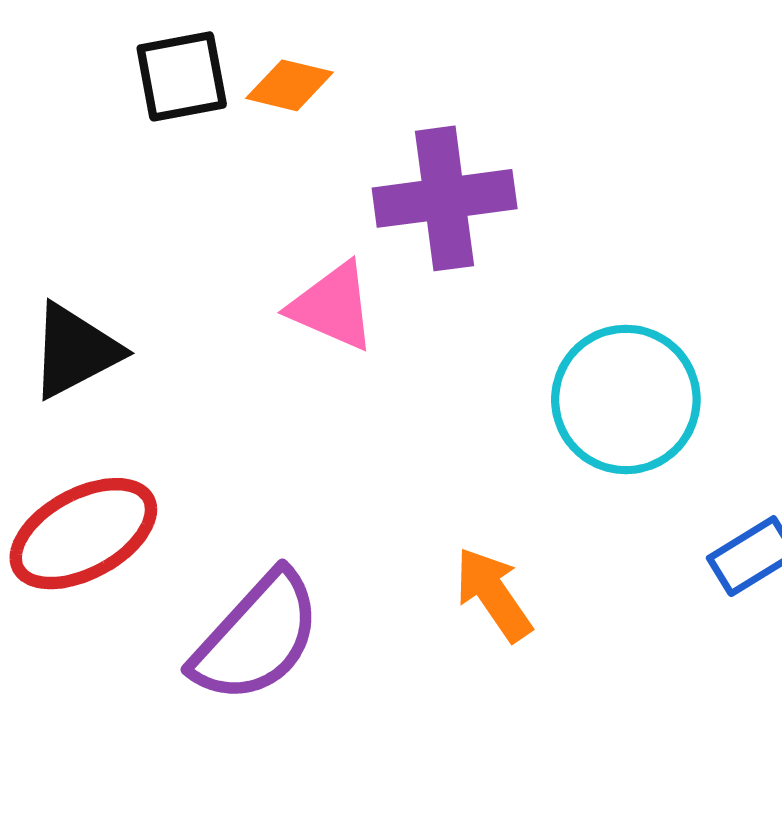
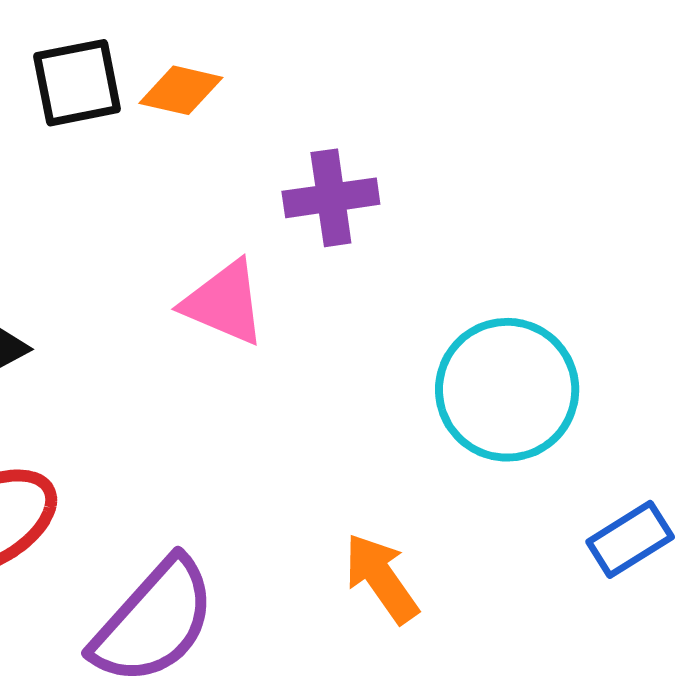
purple cross: (445, 198) -> (331, 198), size x0.7

